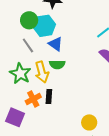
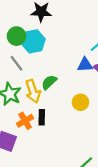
blue triangle: (56, 44) -> (85, 65), moved, turned -35
green semicircle: (57, 64) -> (49, 82), turned 140
yellow circle: (89, 122) -> (80, 102), moved

